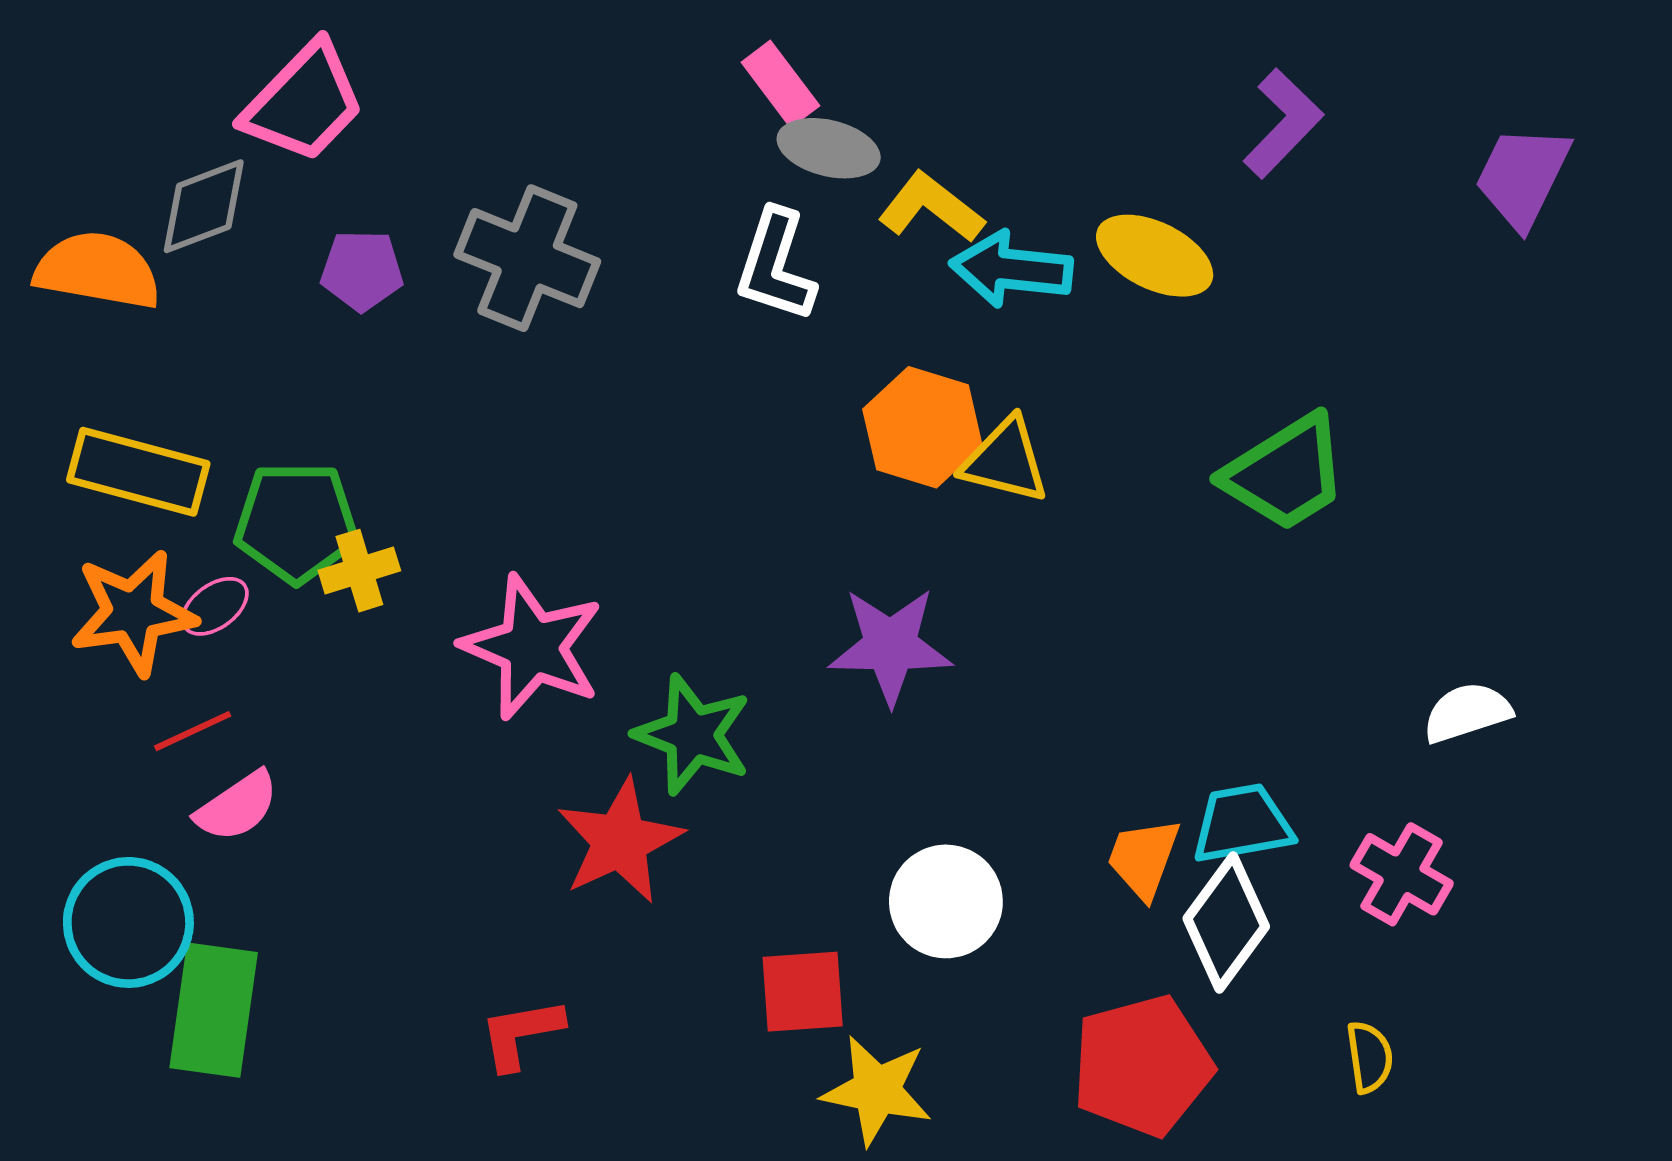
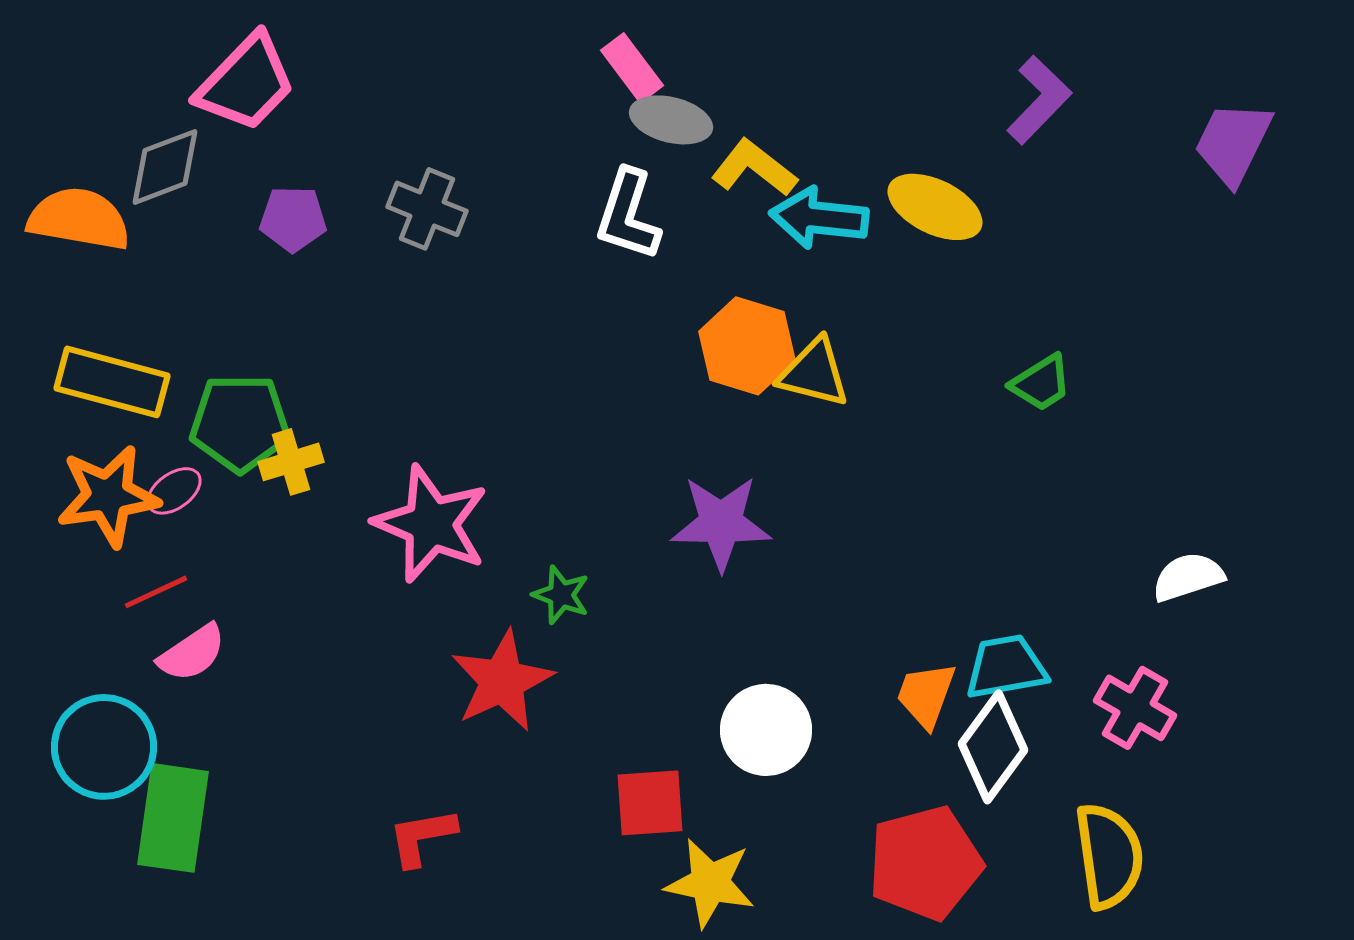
gray cross: (527, 258) -> (427, 209), size x0.7
green trapezoid: (1286, 473) -> (1041, 383), size x0.6
green star: (693, 735) -> (561, 595), size x0.6
yellow semicircle: (1369, 1057) -> (1109, 856), size x1.8

